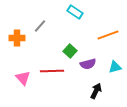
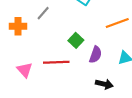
purple semicircle: (88, 64) -> (96, 55), turned -56
black arrow: (96, 91) -> (104, 84), turned 77

